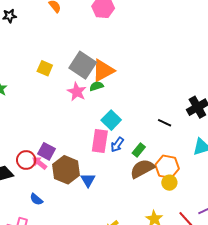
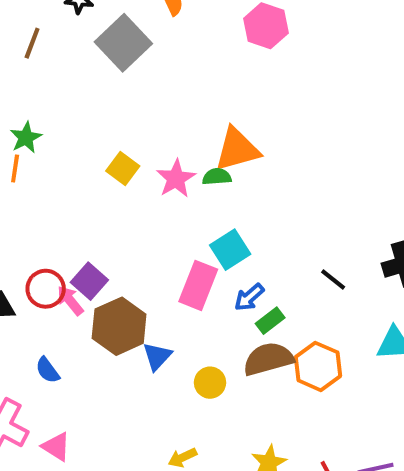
gray square: (83, 65) -> (123, 43), moved
yellow square: (45, 68) -> (123, 168), moved
blue arrow: (117, 145) -> (249, 297), moved
yellow circle: (169, 183) -> (210, 383), moved

